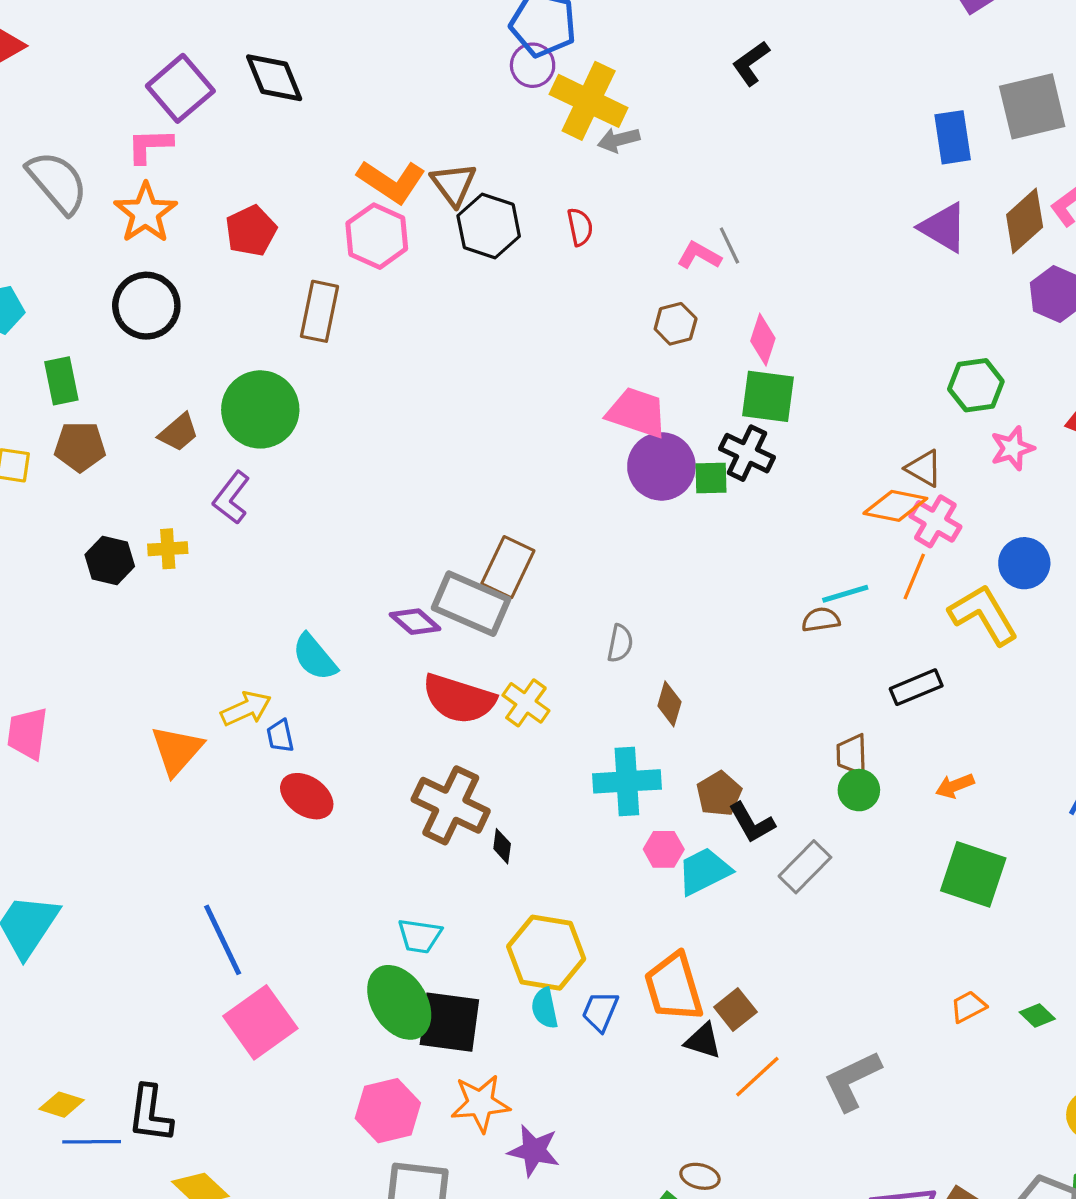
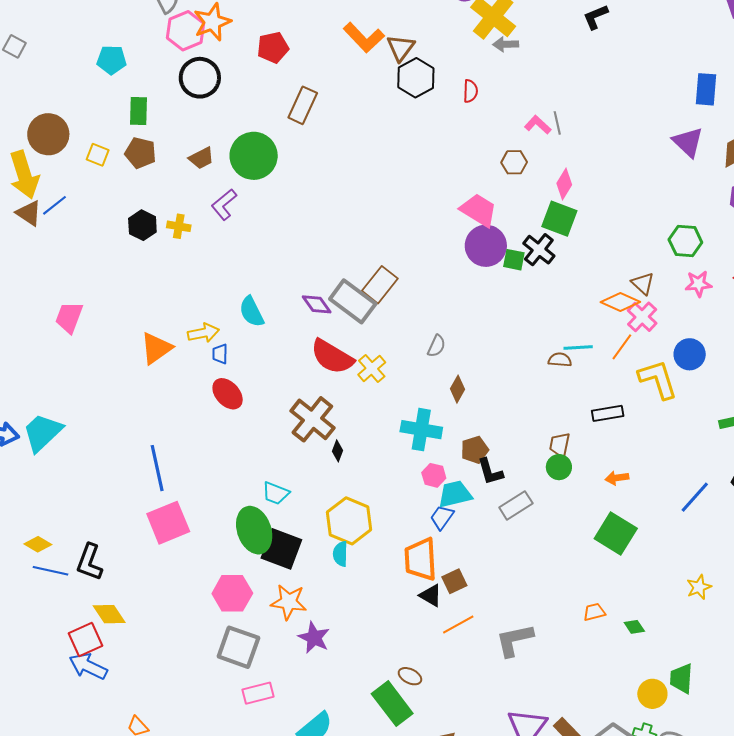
pink hexagon: (377, 236) -> (185, 31), moved
blue trapezoid: (600, 1011) -> (442, 517), moved

